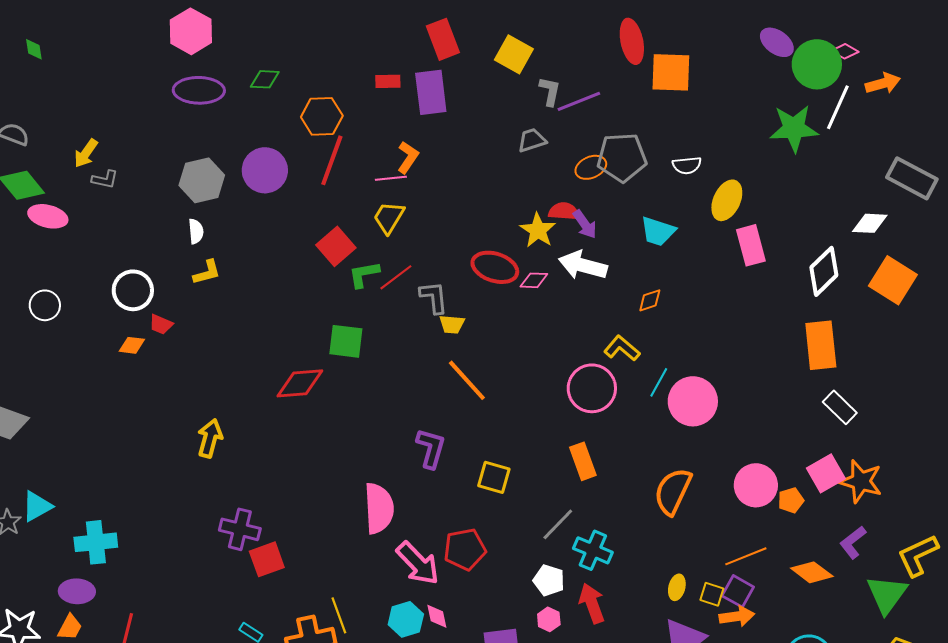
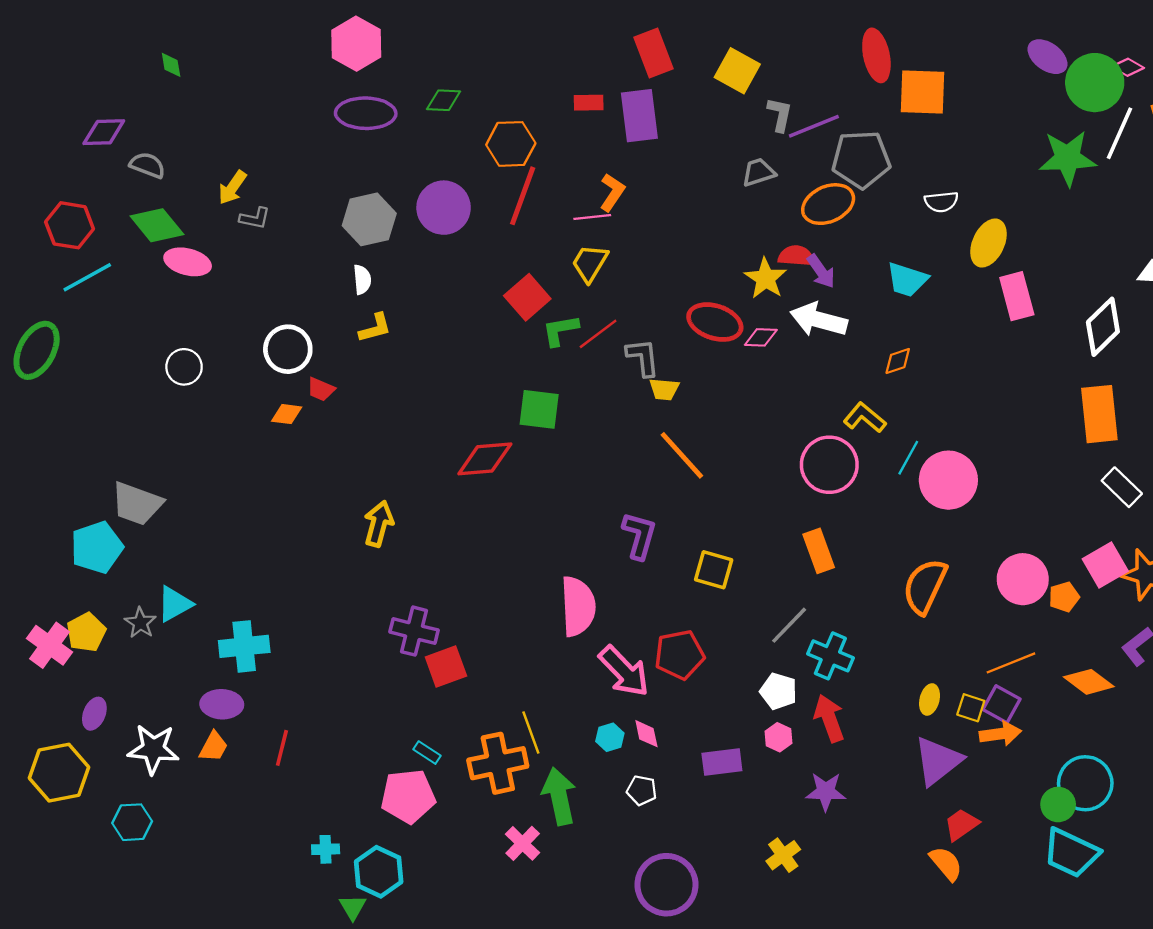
gray pentagon: (622, 157) -> (861, 159), moved
orange ellipse: (591, 167) -> (828, 204), size x1.4
cyan hexagon: (406, 619) -> (610, 737), size x0.7

